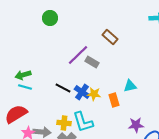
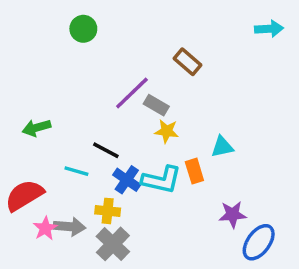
cyan line: (25, 87) -> (76, 171), moved
blue cross: (82, 92) -> (127, 180), moved
yellow star: (94, 94) -> (167, 131), moved
cyan L-shape: (83, 122) -> (161, 180), moved, turned -60

